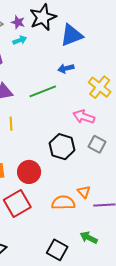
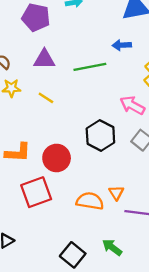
yellow line: (11, 124) -> (46, 98), turned -64

